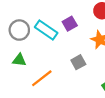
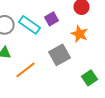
gray square: (78, 62) -> (60, 55), size x1.5

